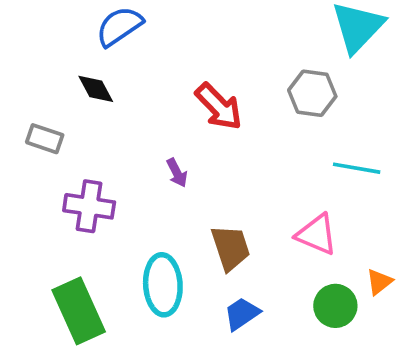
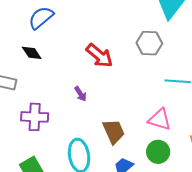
green circle: (335, 306) -> (158, 152), moved

